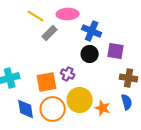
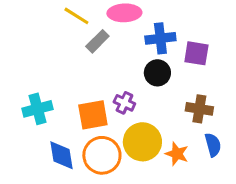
blue cross: (92, 31) -> (160, 38), turned -30
purple square: (116, 51) -> (196, 53), moved
brown cross: (129, 78) -> (199, 109), moved

